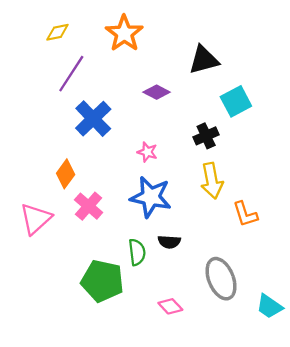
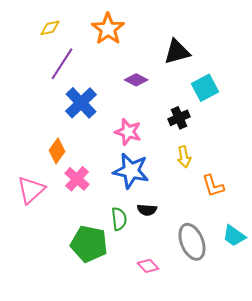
pink star: (147, 152) -> (128, 132), size x1.5
yellow arrow: (212, 181) -> (184, 157), size x0.7
cyan trapezoid: (269, 306) -> (234, 236), moved

